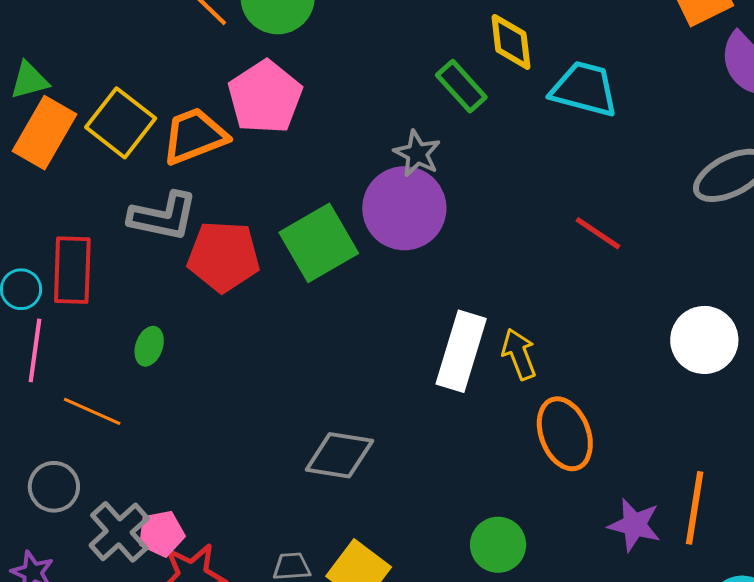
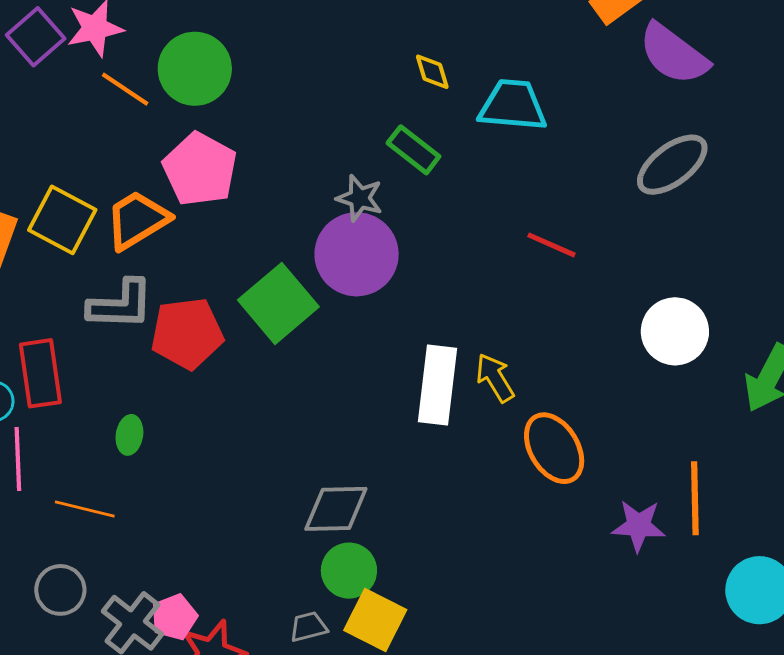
yellow diamond: (511, 42) -> (432, 72), size x0.7
green rectangle: (461, 86) -> (414, 150), moved
green circle: (498, 545) -> (349, 571), moved

